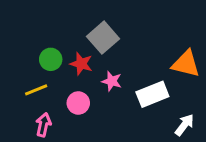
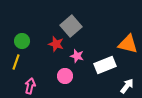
green circle: (51, 59) -> (22, 41), moved
yellow line: (36, 90) -> (16, 62), moved, turned -49
pink circle: (78, 103) -> (65, 76), moved

